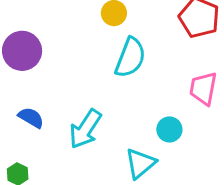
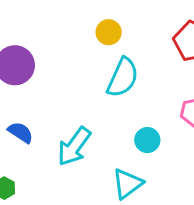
cyan circle: (169, 129) -> (147, 140), moved

